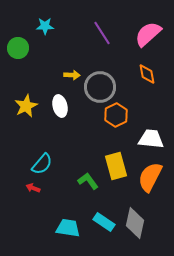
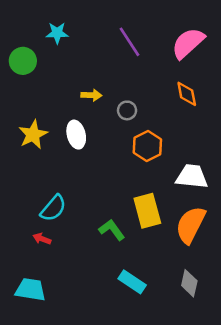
gray circle: (100, 87) -> (127, 110), size x0.5
gray diamond: (135, 223) -> (189, 283), moved, size x0.7
cyan trapezoid: (68, 228) -> (30, 290), moved

